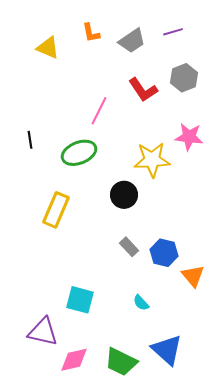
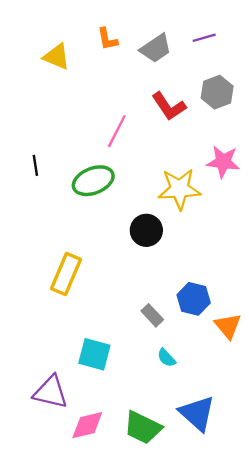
yellow rectangle: (56, 210) -> (66, 274), moved
gray rectangle: (129, 247) -> (152, 315), moved

